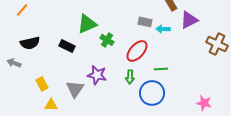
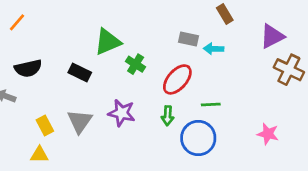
purple triangle: (189, 20) -> (272, 36), moved
gray triangle: (75, 89) -> (80, 121), moved
pink star: (204, 103) -> (268, 134), moved
yellow triangle: (51, 105) -> (39, 155), moved

